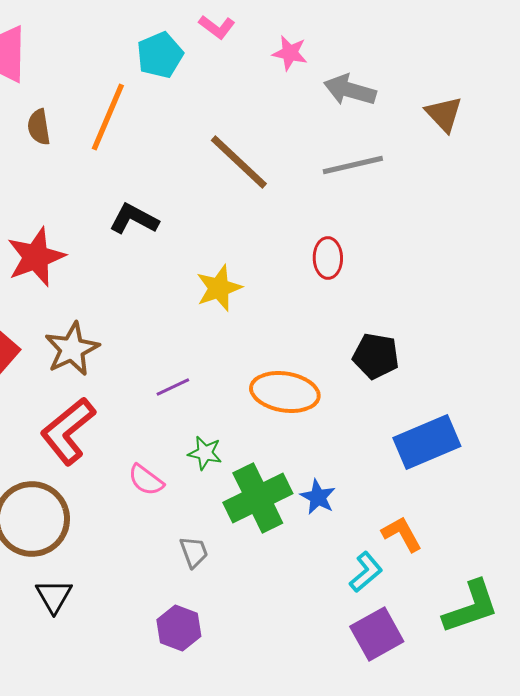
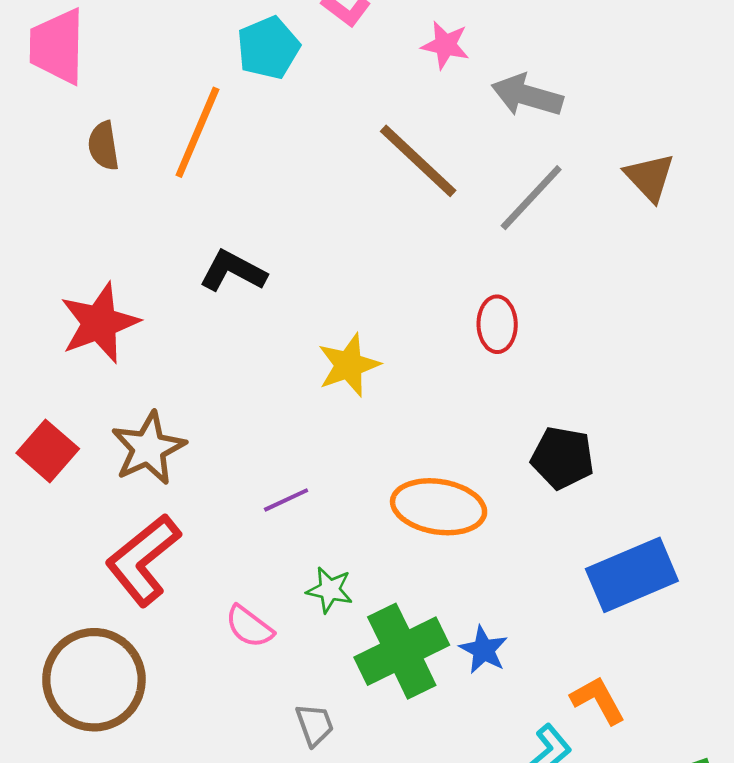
brown triangle: (444, 114) -> (650, 177), moved
brown line: (239, 162) -> (418, 161), moved
gray line: (353, 165) -> (531, 198), turned -34

